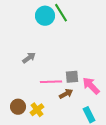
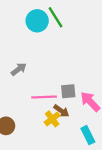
brown arrow: (66, 94) -> (61, 111), turned 64
yellow cross: (37, 110) -> (52, 119), moved

